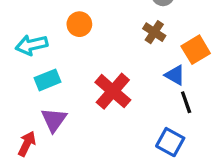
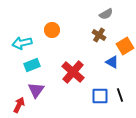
black line: (186, 102) -> (120, 95), moved
blue square: (170, 142) -> (100, 96), moved, turned -30

